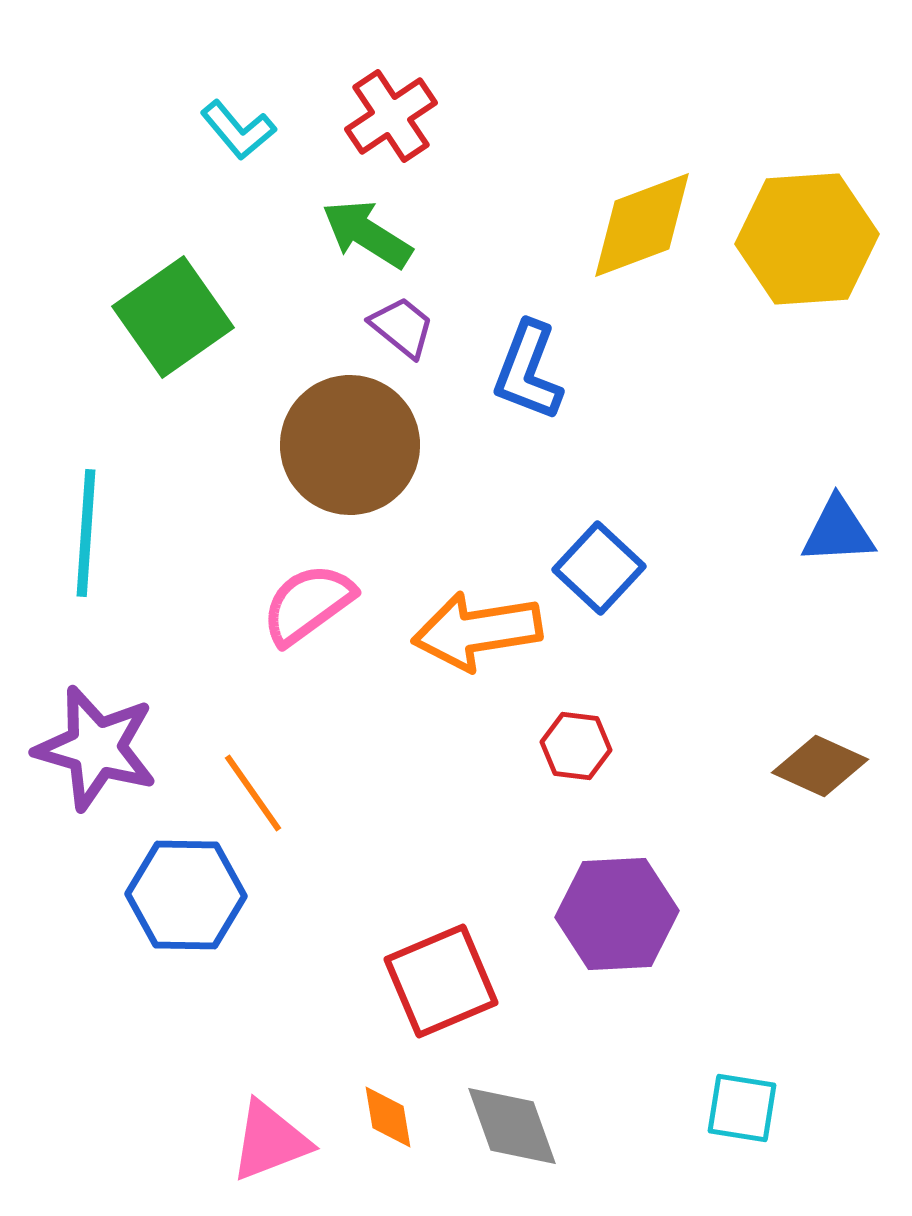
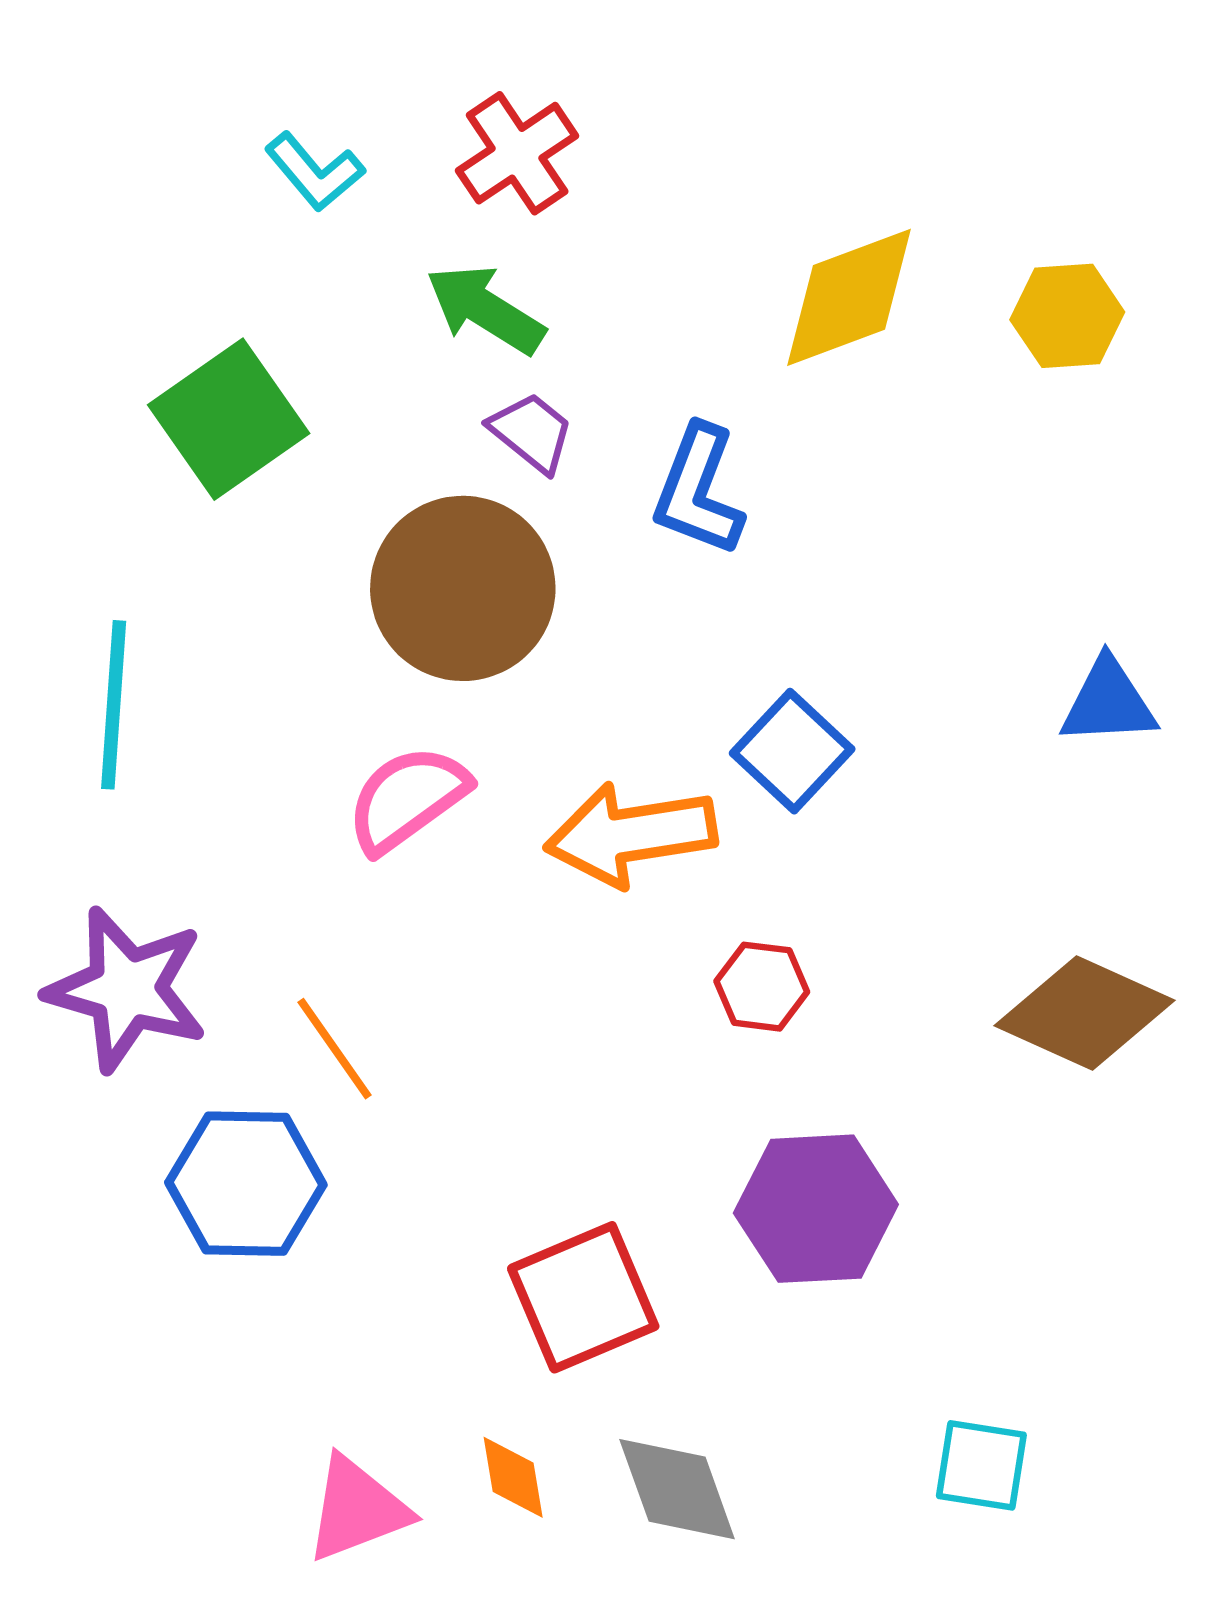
yellow hexagon: (807, 239) -> (1067, 316), size x0.6
brown diamond: (820, 766) -> (1084, 1013), size x1.4

